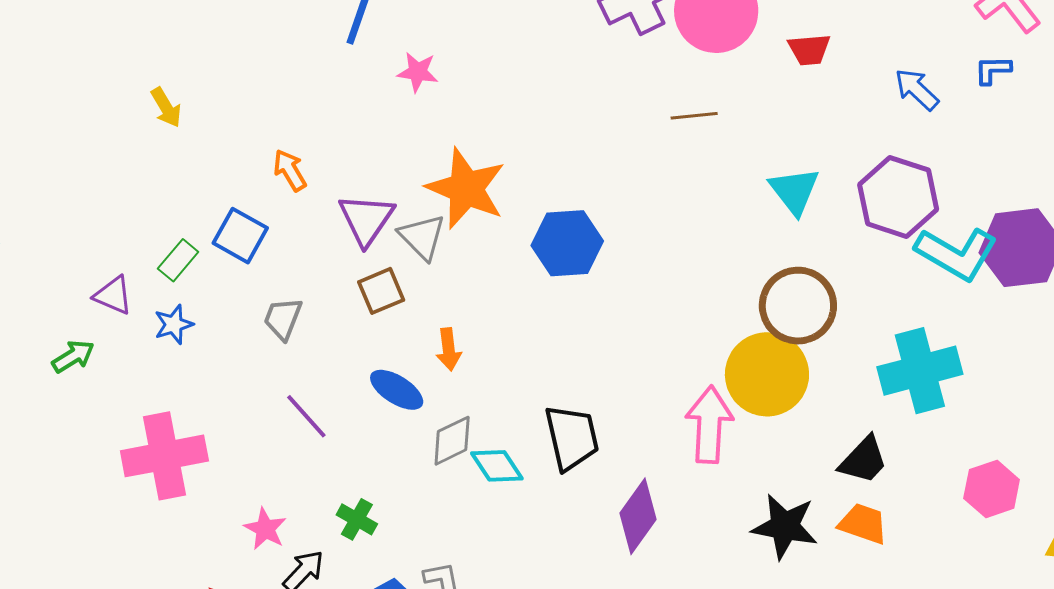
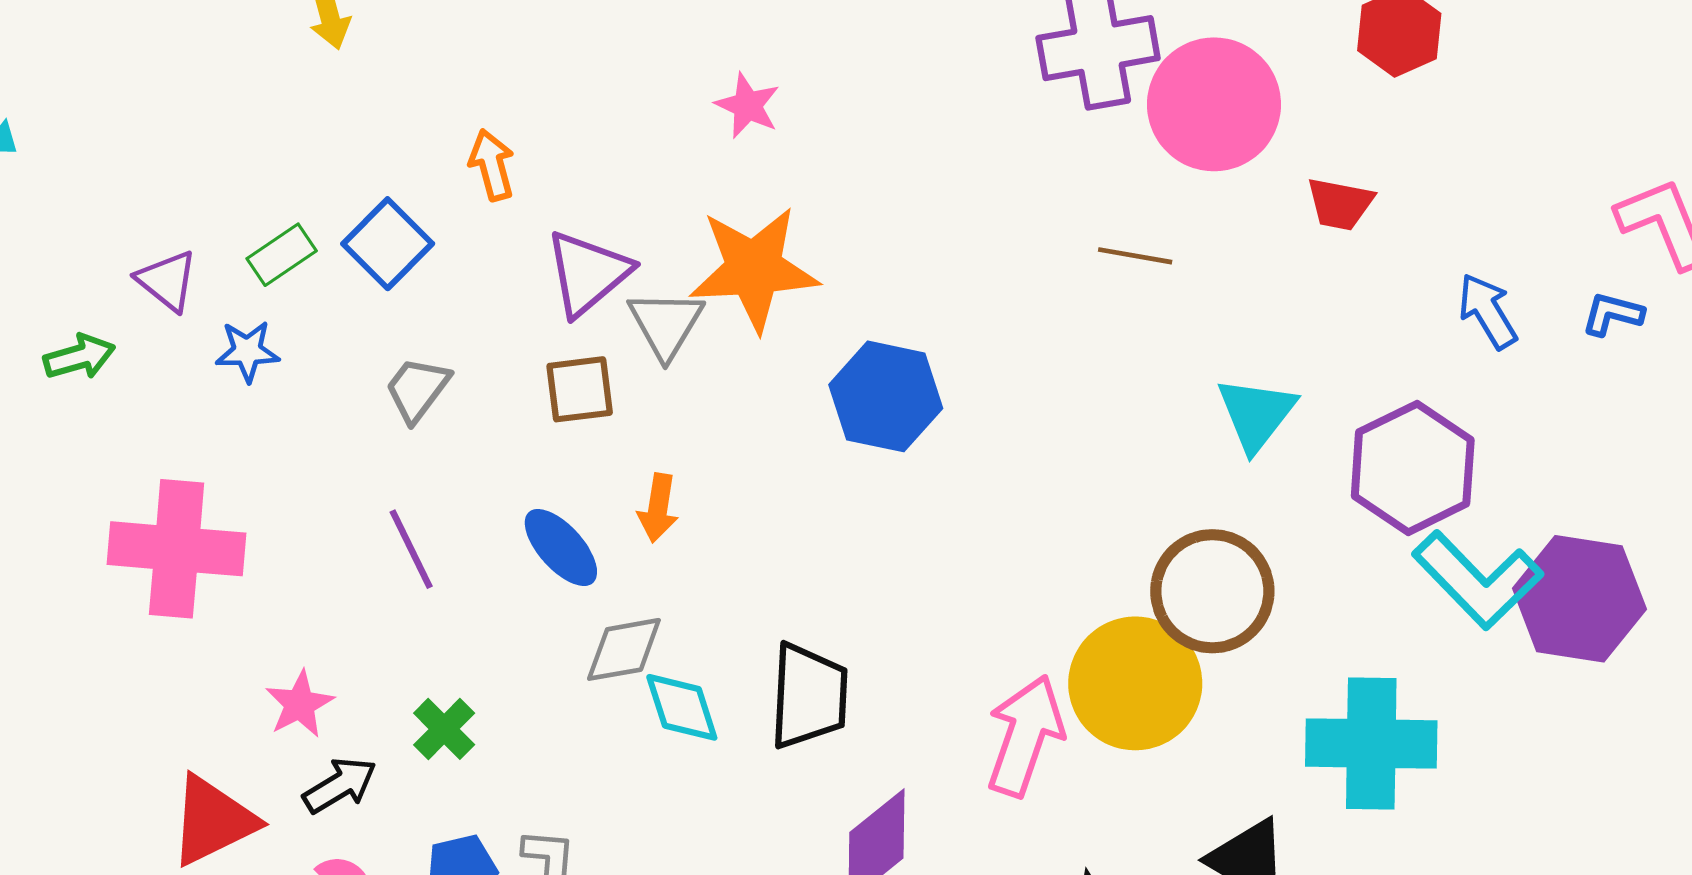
pink star: (418, 72) -> (748, 106), moved
orange star: (466, 189) -> (754, 269), turned 30

